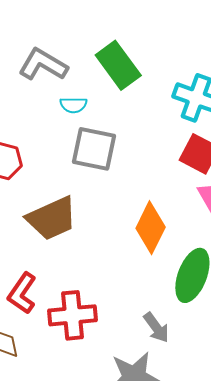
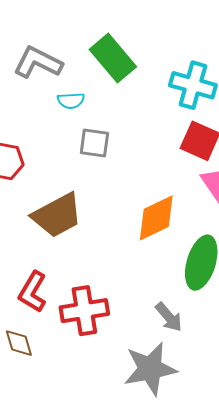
gray square: (94, 149) -> (94, 143), size x0.7
orange diamond: (151, 228) -> (156, 218), turned 42

